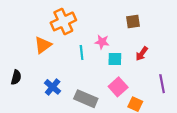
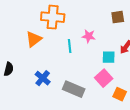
orange cross: (63, 21) -> (53, 17), turned 30
cyan square: (115, 59) -> (109, 57), moved

